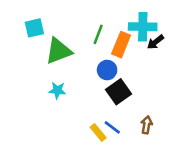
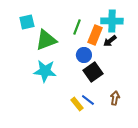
black arrow: (155, 42) -> (110, 41), moved
cyan star: (57, 90) -> (45, 71), size x1.6

